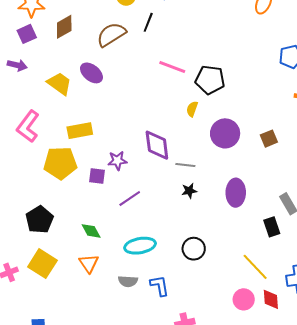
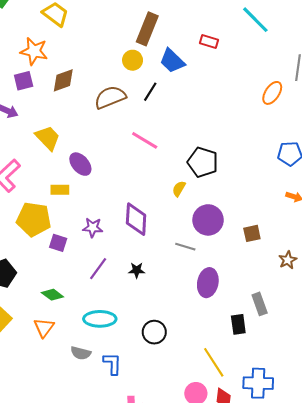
pink line: (172, 67) -> (145, 140), moved
purple ellipse: (91, 73) -> (80, 164), moved
yellow rectangle: (80, 131) -> (60, 190), size x0.7
gray line: (185, 165) -> (185, 247), moved
purple square: (97, 176) -> (58, 243), moved
black star: (189, 191) -> (137, 270), moved
purple line: (130, 198) -> (98, 269), turned -30
green diamond: (91, 231) -> (52, 295), turned -35

